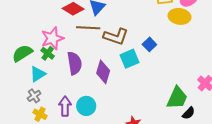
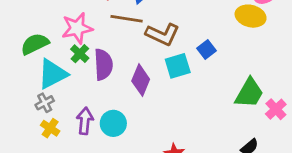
green cross: (48, 53) -> (80, 54), moved
cyan triangle: (38, 74) -> (53, 74), size x1.4
green trapezoid: (177, 98) -> (249, 93), moved

